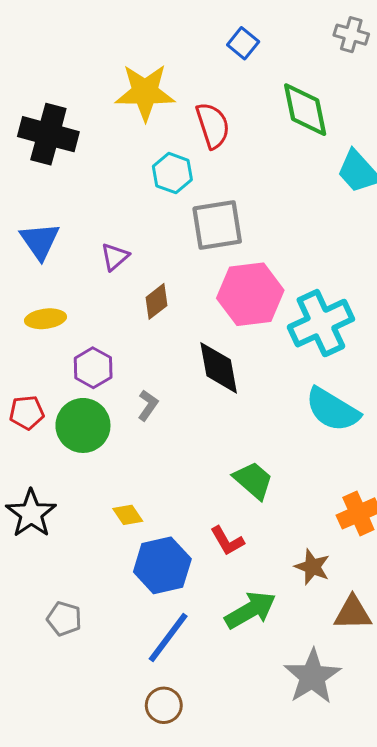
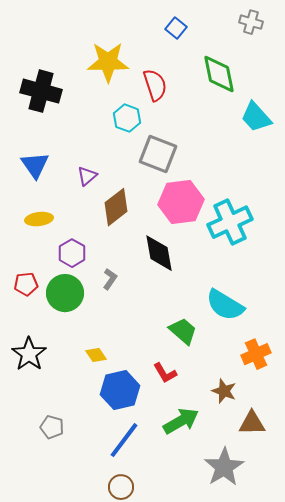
gray square: (217, 225) -> (158, 154), turned 30
brown diamond: (157, 301) -> (116, 207), size x1.5
cyan semicircle: (333, 410) -> (225, 305), moved

